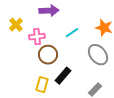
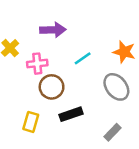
black rectangle: (63, 76) -> (71, 114), turned 30
yellow rectangle: (42, 85) -> (31, 122), moved

